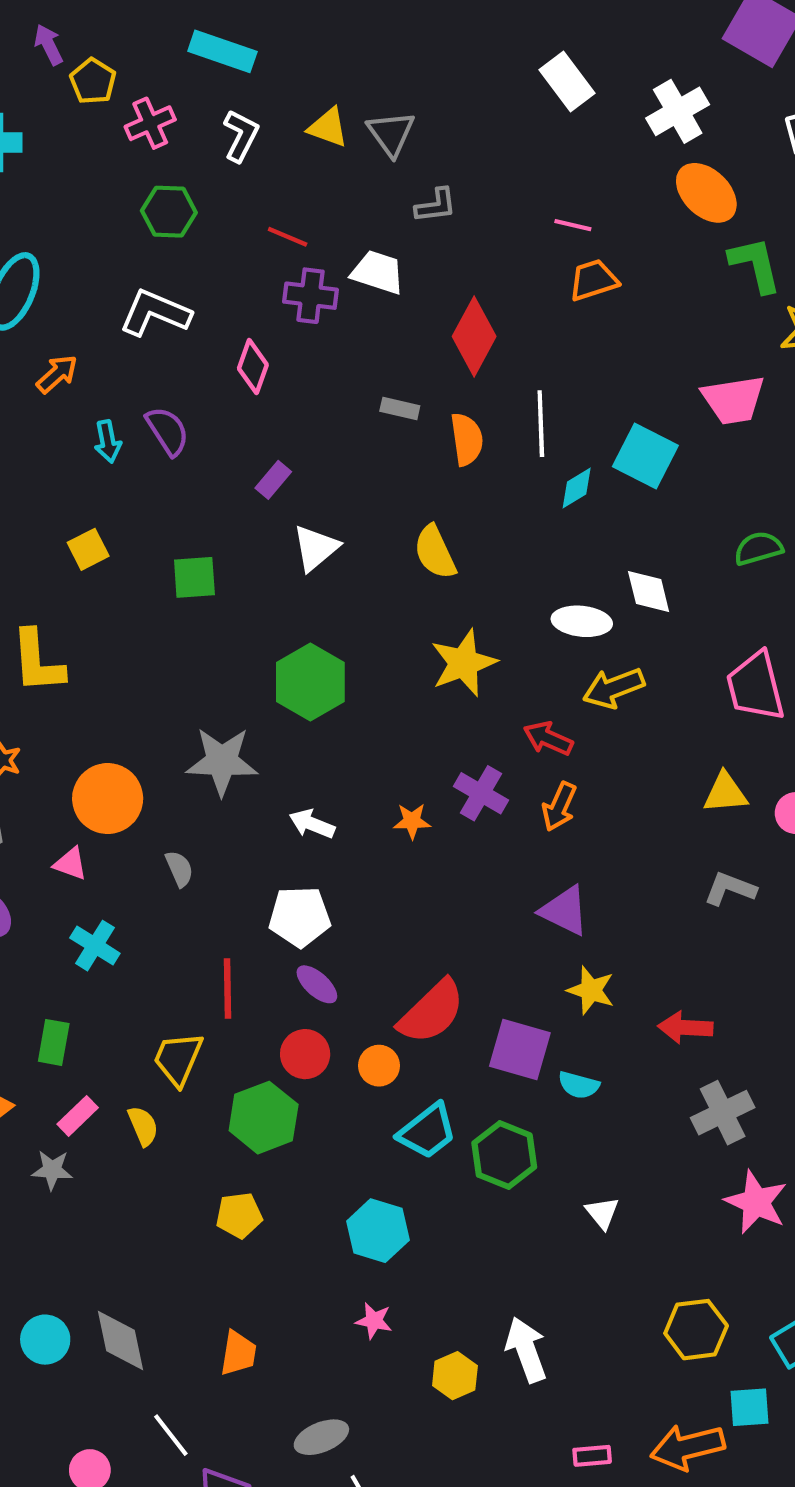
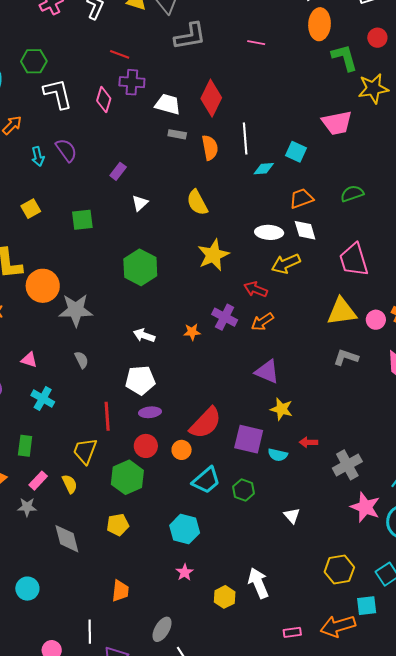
orange ellipse: (706, 193) -> (319, 24), turned 52
gray L-shape: (436, 205) -> (190, 36), size x1.6
green hexagon: (169, 212) -> (34, 61), moved
white trapezoid: (378, 272) -> (168, 104), moved
orange trapezoid: (593, 280) -> (301, 198), moved
white L-shape: (155, 313) -> (58, 94), turned 56
pink diamond: (253, 367) -> (104, 100), moved
cyan square: (645, 456) -> (296, 152), size x0.7
cyan diamond: (577, 488) -> (264, 169), turned 30
white triangle: (316, 548) -> (140, 203), size x0.7
white diamond: (649, 592) -> (305, 230), moved
gray star: (222, 761) -> (76, 310), moved
yellow triangle: (725, 793) -> (342, 312), size x1.4
orange circle: (108, 799) -> (43, 286), moved
orange arrow: (559, 807) -> (262, 322), turned 35
purple ellipse: (317, 984) -> (150, 412), turned -45
red arrow: (685, 1027) -> (308, 442), moved, size x0.7
green hexagon: (504, 1155) -> (244, 490), size x0.7
pink star: (374, 1321) -> (185, 572), turned 30
gray diamond: (120, 1341) -> (67, 539), moved
white line: (171, 1435) -> (90, 632), turned 40
gray ellipse: (321, 1437) -> (162, 629), turned -35

